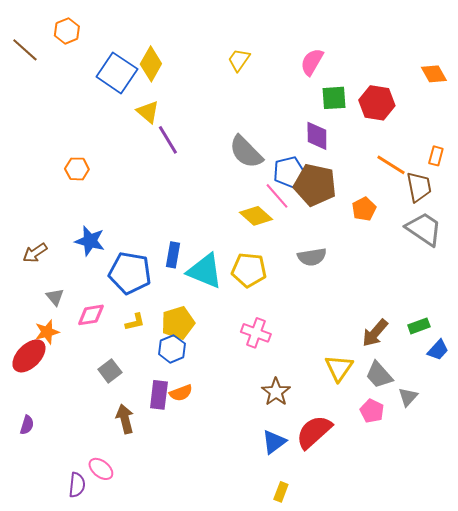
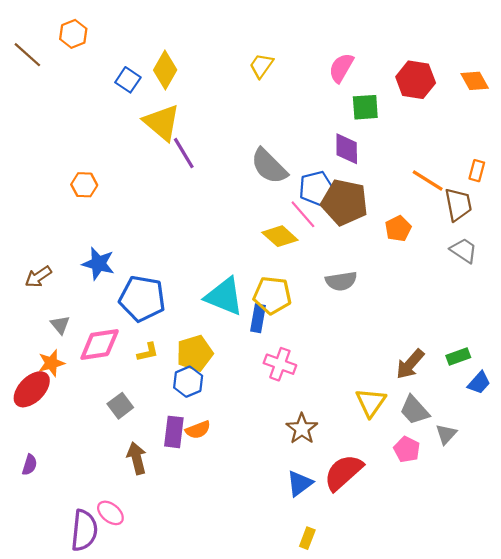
blue square: (117, 73) -> (128, 80), size x0.6
red hexagon: (377, 103) -> (416, 80), moved
yellow triangle: (148, 112) -> (162, 122), size x1.5
gray trapezoid: (424, 229) -> (464, 250), size x0.7
blue rectangle: (173, 255) -> (258, 318), moved
pink diamond: (91, 315) -> (100, 344), size x1.4
purple semicircle: (77, 485) -> (84, 530), size x1.5

